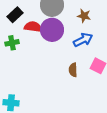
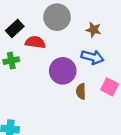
purple circle: (52, 30) -> (63, 71), moved
blue arrow: (83, 40) -> (92, 57), turned 42

